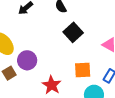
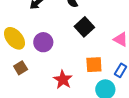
purple circle: (27, 60) -> (43, 42), moved

